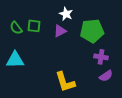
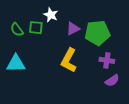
white star: (66, 14) -> (51, 15), moved
purple triangle: (60, 31) -> (73, 29), moved
yellow L-shape: (65, 82) -> (69, 60), moved, turned 45

